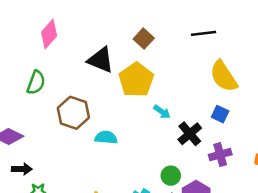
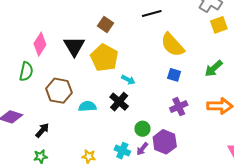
pink diamond: (49, 34) -> (40, 44), moved
black triangle: (101, 60) -> (74, 46), turned 45
black cross: (190, 134) -> (119, 102), moved
black arrow: (22, 169) -> (42, 130), moved, turned -42

